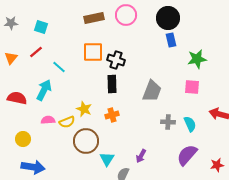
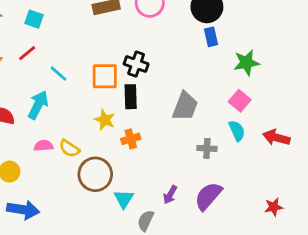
orange square: (93, 52) -> (105, 76), moved
pink square: (192, 87) -> (240, 101), turned 35
yellow star: (84, 109) -> (105, 120), moved
yellow semicircle: (67, 122) -> (69, 148), turned 56
cyan semicircle: (190, 124) -> (237, 131), moved
purple semicircle: (187, 155) -> (208, 196), moved

